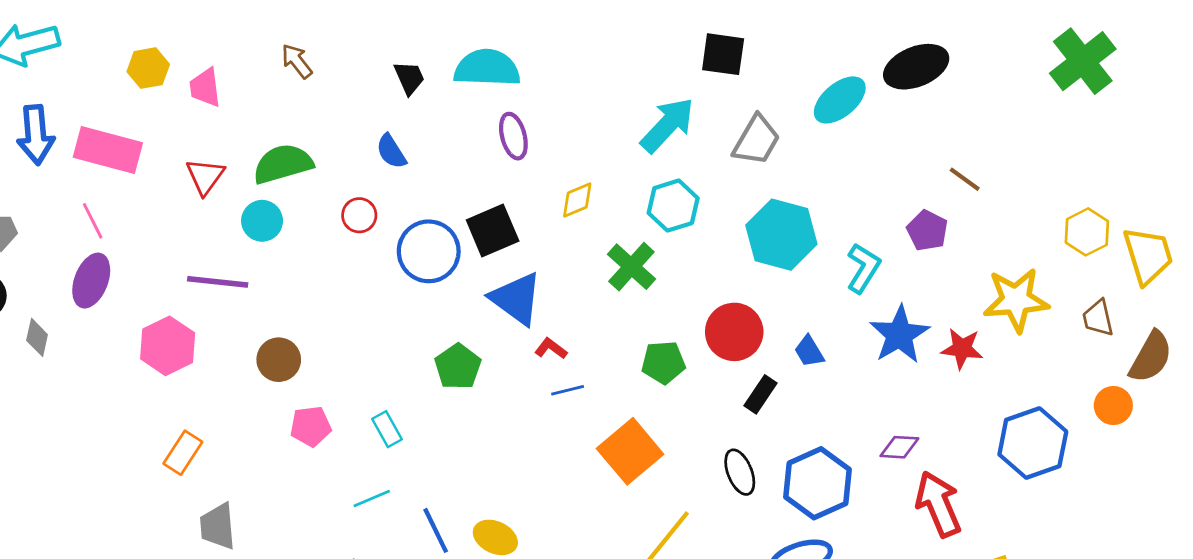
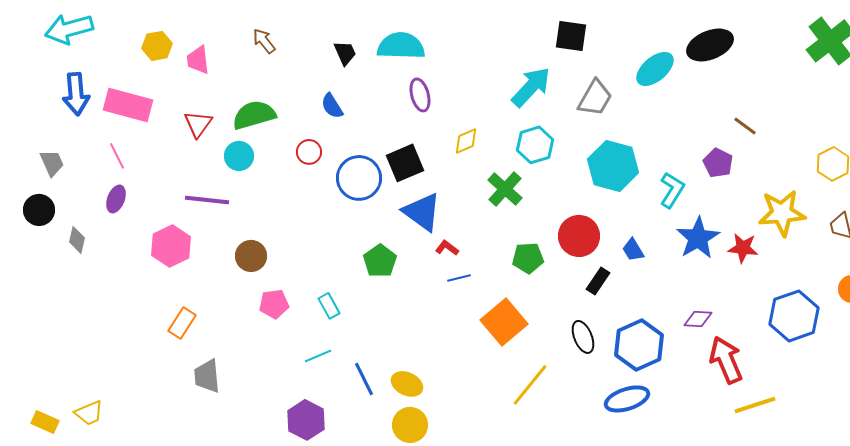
purple ellipse: (91, 281) -> (116, 199), size x0.7

